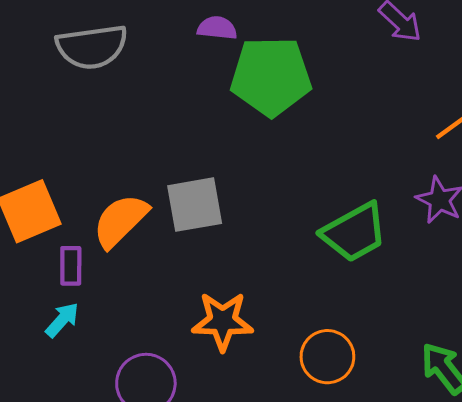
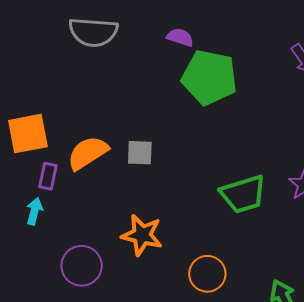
gray square: (195, 205) -> (140, 153), size x0.7
cyan arrow: (62, 320) -> (34, 211), turned -40

